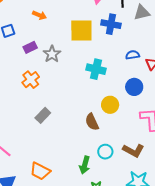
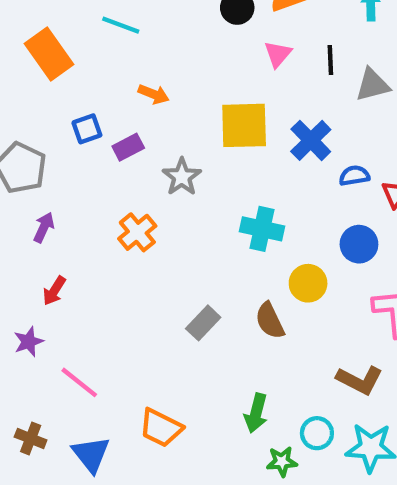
blue cross: (111, 24) -> (311, 140), moved, turned 36
purple rectangle: (30, 47) -> (128, 147), moved
cyan cross: (96, 69) -> (262, 229), moved
gray rectangle: (43, 115) -> (203, 323), moved
cyan circle: (105, 152) -> (317, 433), moved

